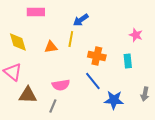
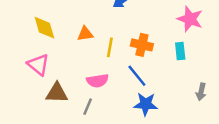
pink star: (136, 35) -> (190, 19), size x1.5
yellow line: (71, 39) -> (110, 47), moved
blue star: (114, 100) -> (146, 104), moved

